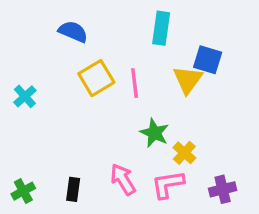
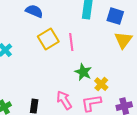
blue square: (208, 60) -> (115, 16), moved
yellow triangle: (188, 80) -> (123, 40), moved

